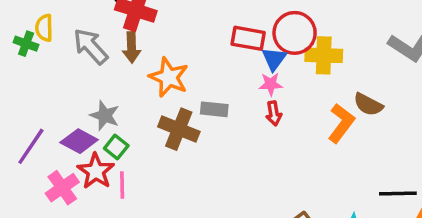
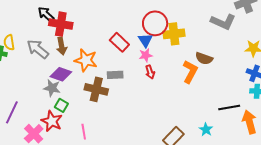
red rectangle: (248, 38) -> (119, 42), moved, turned 42
purple diamond: (79, 141) -> (61, 74), moved
pink line: (122, 185) -> (84, 132), moved

